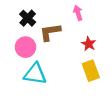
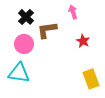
yellow rectangle: (91, 71) -> (91, 79), moved
cyan triangle: (35, 74) -> (19, 73), moved

